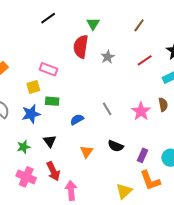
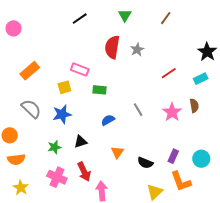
green triangle: (93, 24) -> (125, 15), moved
brown line: (139, 25) -> (166, 18), moved
gray star: (108, 57) -> (137, 50), moved
red line: (145, 60) -> (169, 73), moved
green rectangle: (52, 101) -> (99, 90), moved
black triangle: (50, 141) -> (81, 142), turned 48
black semicircle: (116, 146) -> (145, 163), moved

